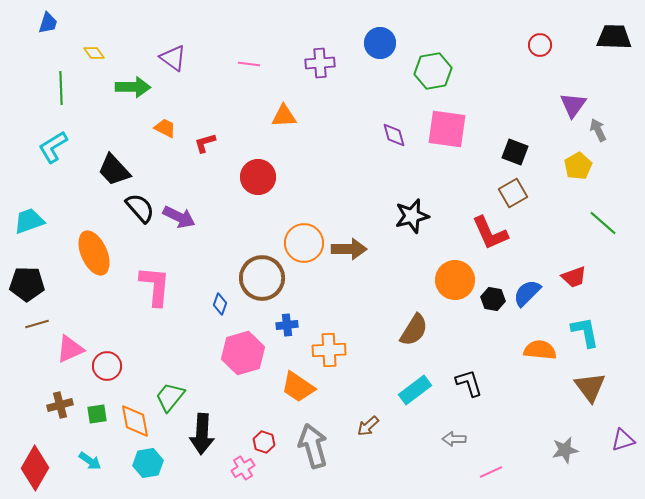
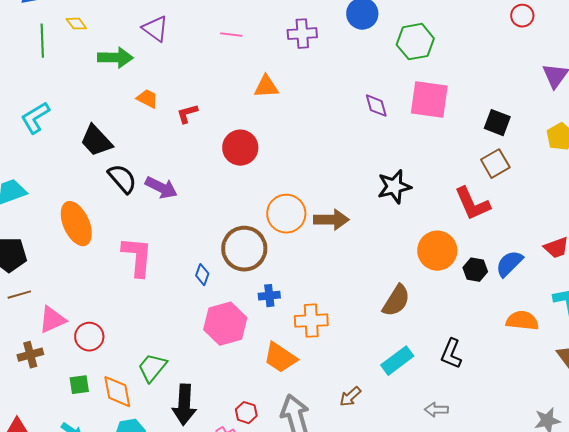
green line: (61, 88) -> (42, 41), moved
black L-shape: (469, 383) -> (451, 354), turned -140
brown cross: (60, 405) -> (30, 355), moved

